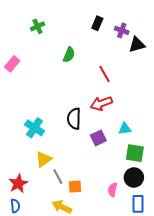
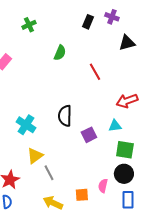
purple cross: (122, 30) -> (112, 17), moved
red arrow: (101, 103) -> (127, 101), moved
orange square: (75, 187) -> (82, 195), moved

